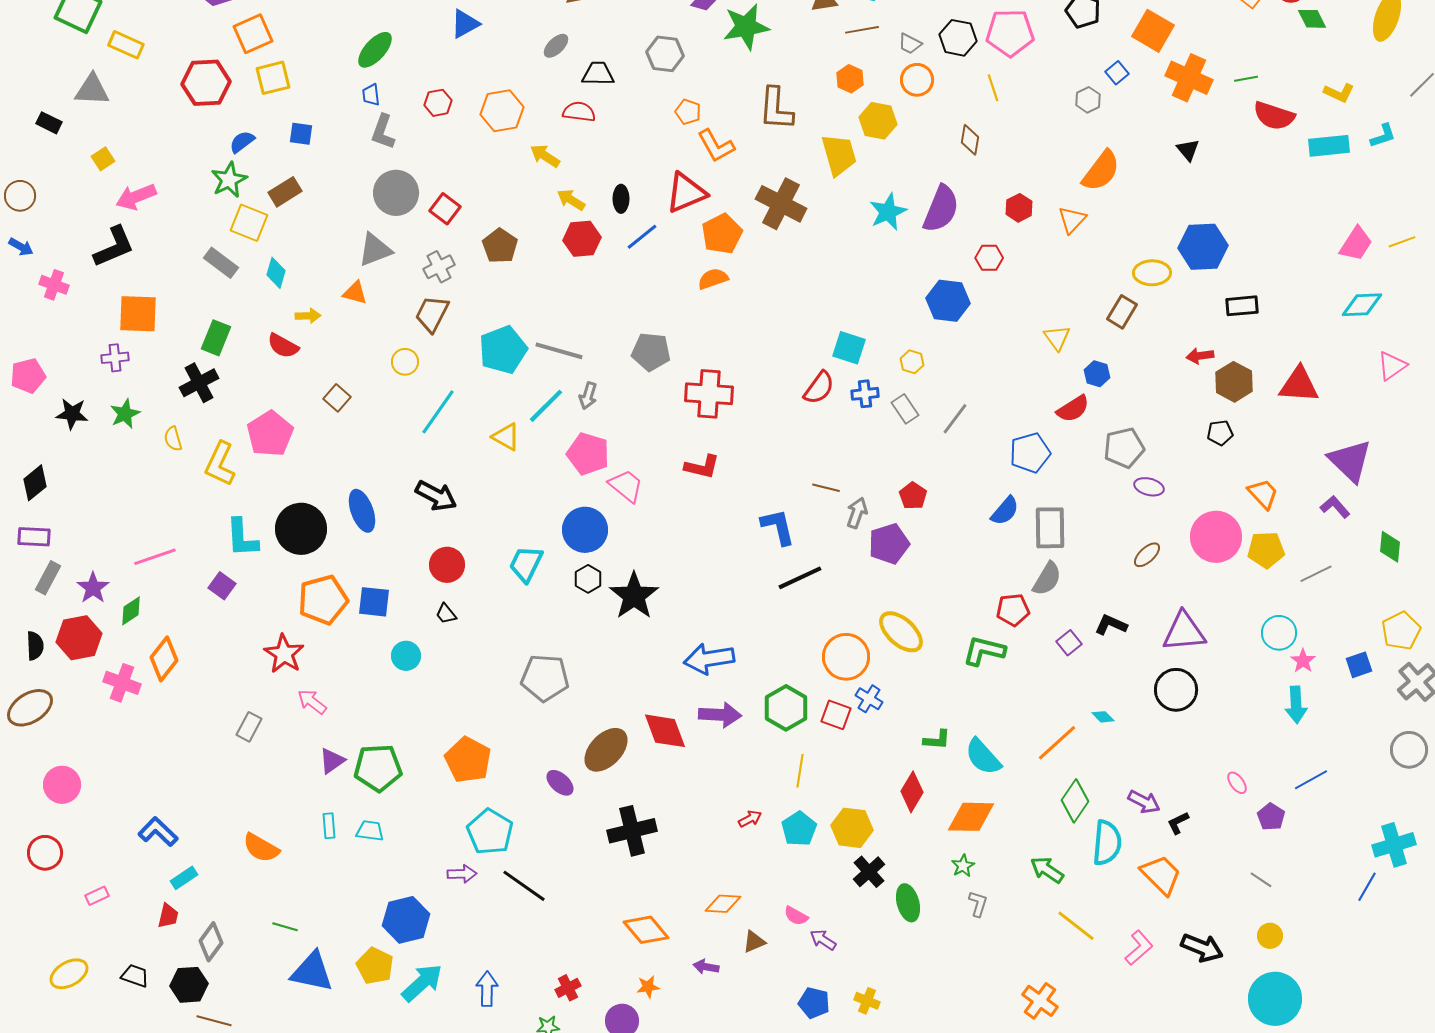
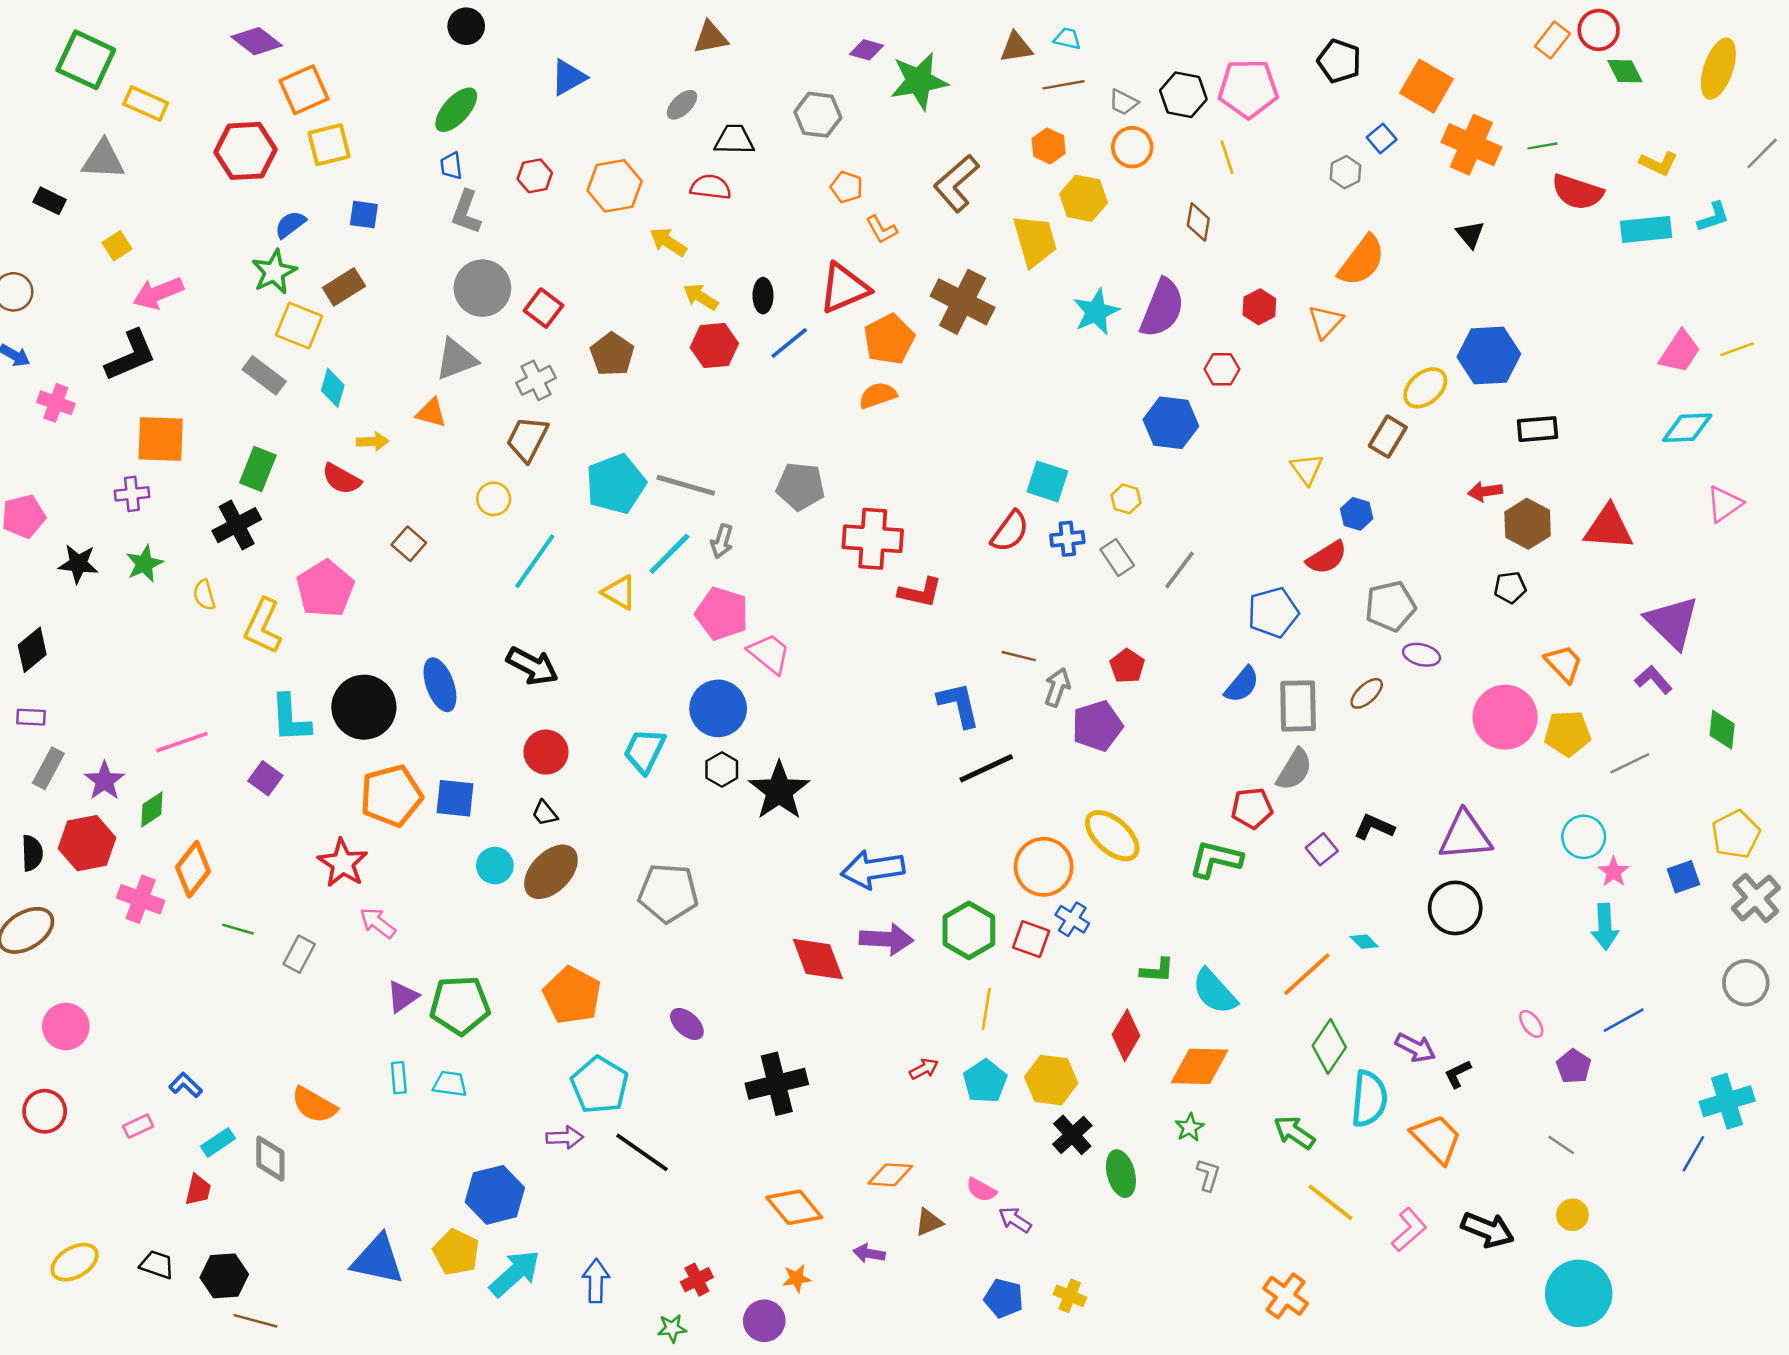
brown L-shape: (776, 109) -> (956, 183), turned 45
orange L-shape: (716, 146) -> (881, 229), size x0.7
yellow ellipse: (1152, 273) -> (1425, 388), turned -39
red L-shape: (702, 467) -> (920, 592), moved
purple rectangle: (34, 537) -> (31, 717), size x0.7
brown ellipse: (1147, 555) -> (1367, 693), moved
brown ellipse: (606, 750) -> (551, 872), moved
blue L-shape: (158, 832) -> (186, 1085), size x0.7
pink rectangle: (97, 896) -> (138, 1126), moved
green line: (285, 927) -> (238, 929), moved
gray diamond: (211, 942) -> (270, 1159), moved, turned -36

